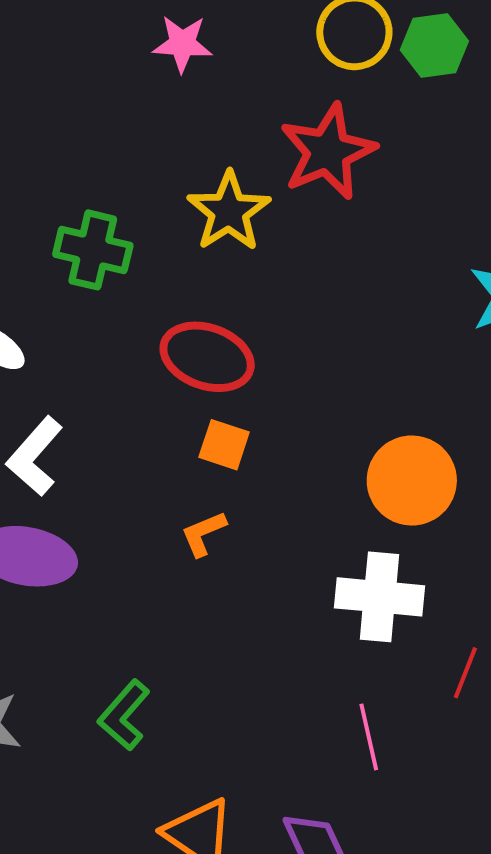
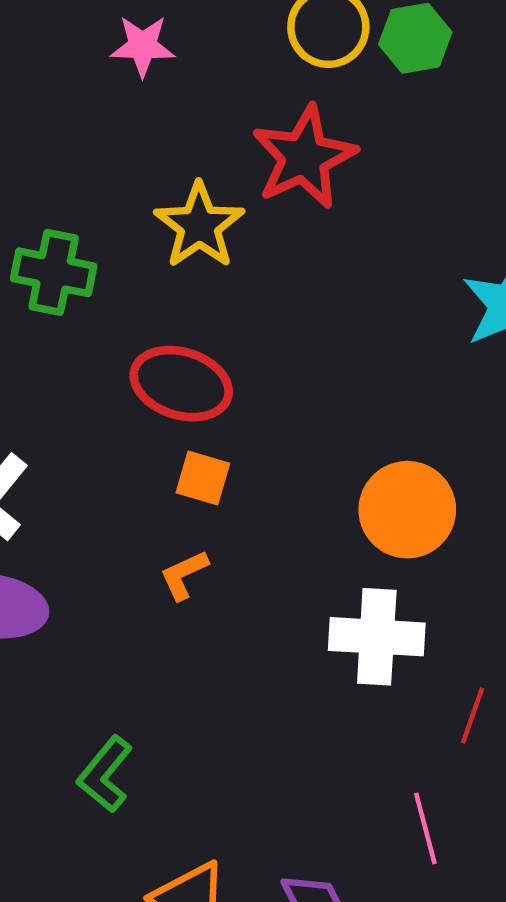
pink line: (369, 737) -> (425, 828), moved

